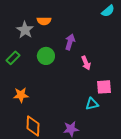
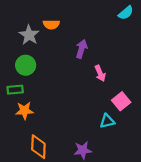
green circle: (46, 56) -> (26, 65), moved
green rectangle: (13, 58) -> (15, 90), moved, turned 40
pink square: (104, 87) -> (121, 101), turned -35

